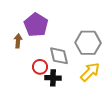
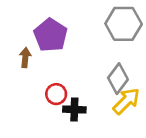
gray hexagon: (88, 43) -> (124, 24), moved
gray diamond: (59, 56) -> (118, 79), moved, turned 50

